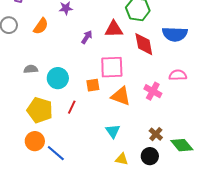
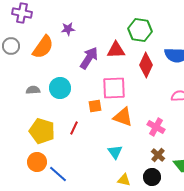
orange semicircle: (41, 26) -> (43, 47), size x1.4
purple arrow: (87, 37) -> (89, 58), size x1.6
red diamond: (144, 44) -> (146, 65), turned 35
cyan circle: (58, 78) -> (60, 88), moved
pink cross: (153, 91) -> (156, 127), moved

